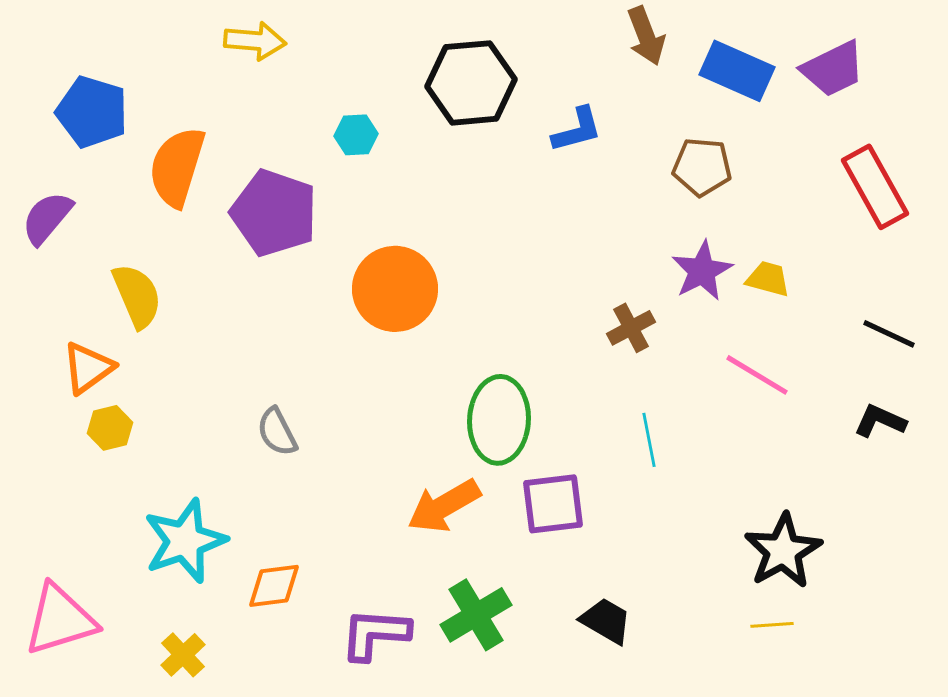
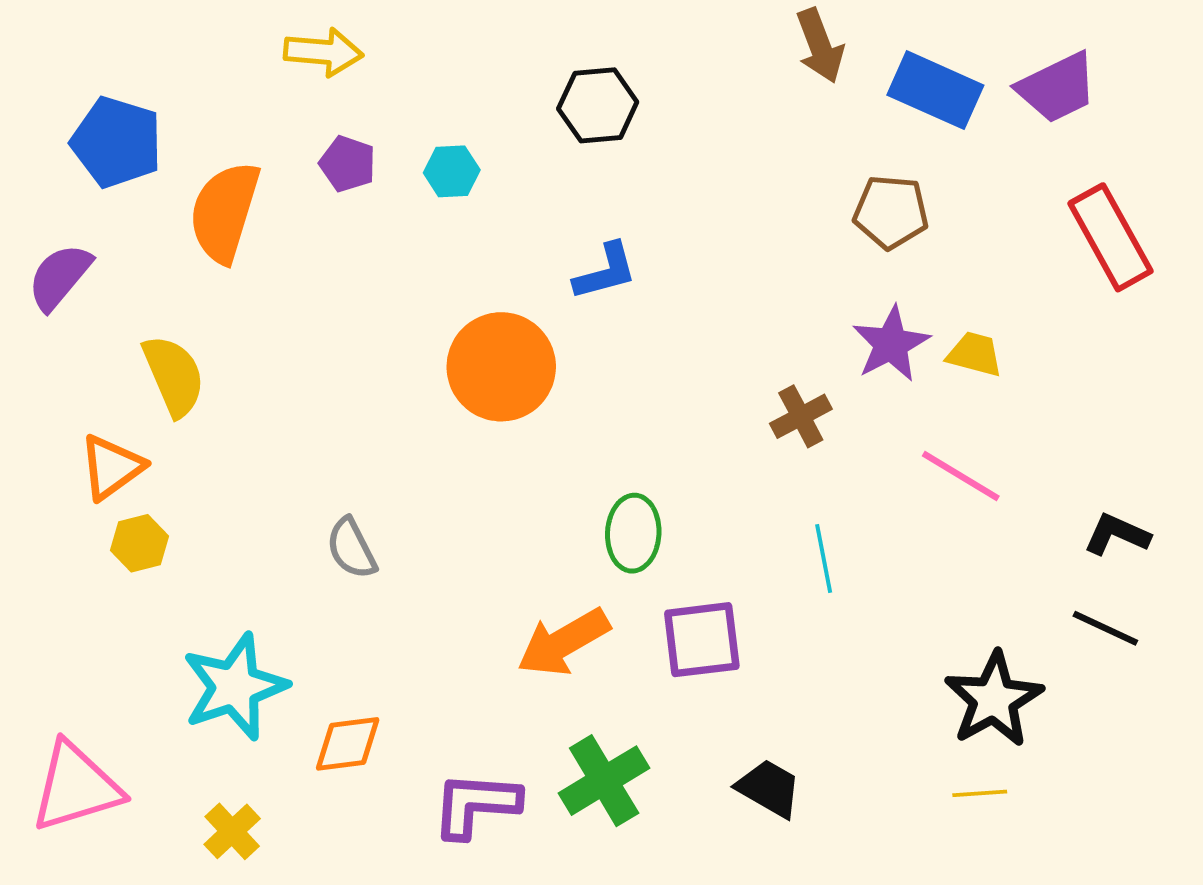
black hexagon: (471, 83) -> (598, 105), size x0.7
blue L-shape: (577, 130) -> (605, 272), moved
purple pentagon: (274, 213) -> (348, 164), moved, size x0.5
black line: (889, 334) -> (1105, 628), moved
green ellipse: (499, 420) -> (633, 533), size x0.7

